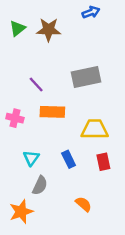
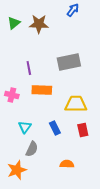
blue arrow: (91, 12) -> (73, 10), turned -32
purple line: (36, 84) -> (29, 68), turned 32
orange semicircle: (83, 204) -> (67, 164), turned -40

